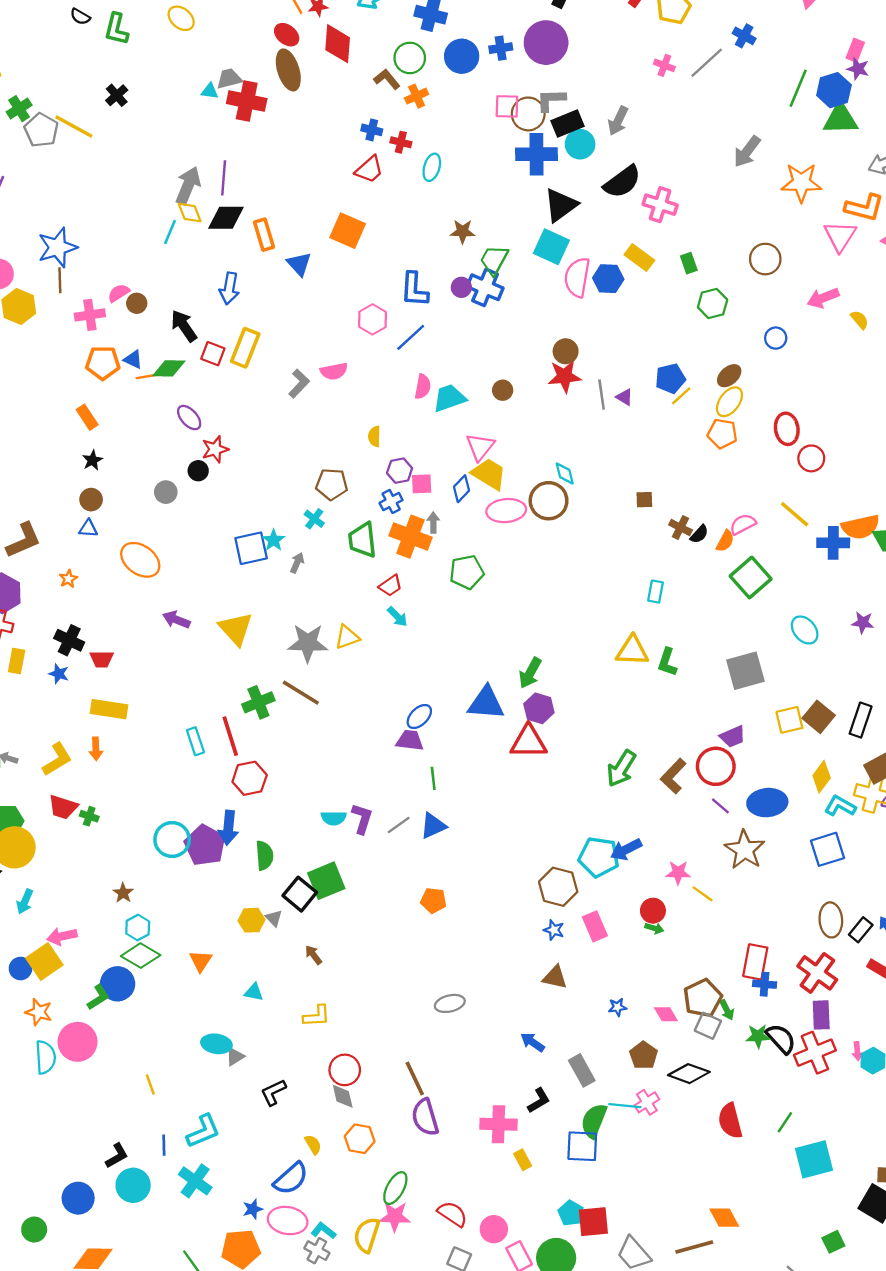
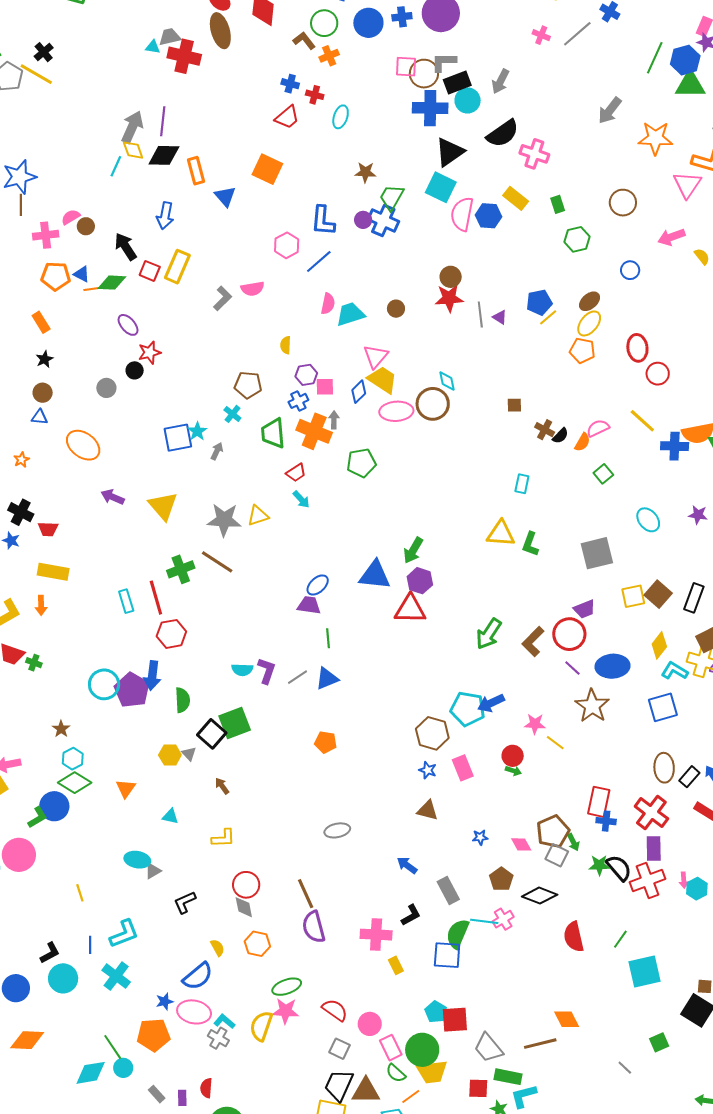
black cross: (117, 95) -> (44, 52), moved
green square: (751, 578) -> (603, 474), size x0.6
green ellipse: (395, 1188) -> (287, 987), turned 40

